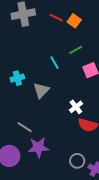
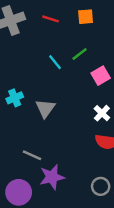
orange square: (74, 21) -> (86, 17), moved, turned -32
cyan line: (55, 63) -> (55, 62), moved
white cross: (76, 107) -> (102, 113), moved

